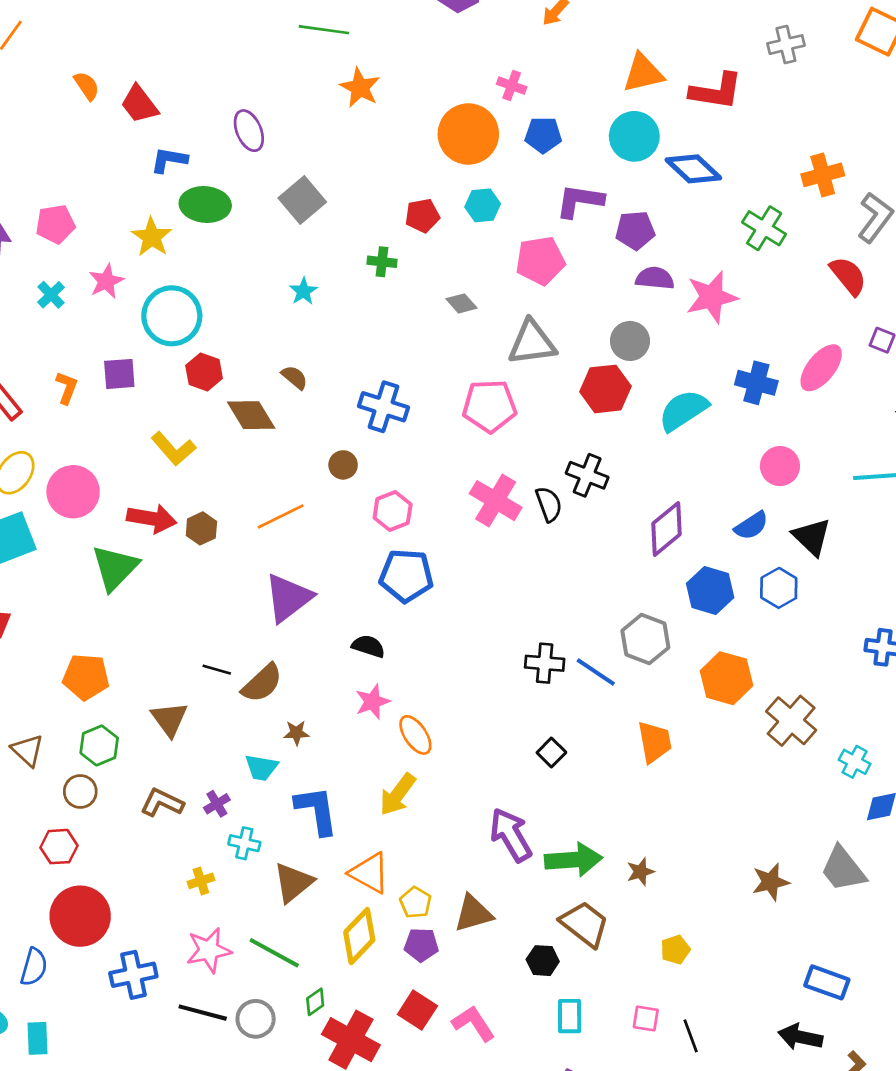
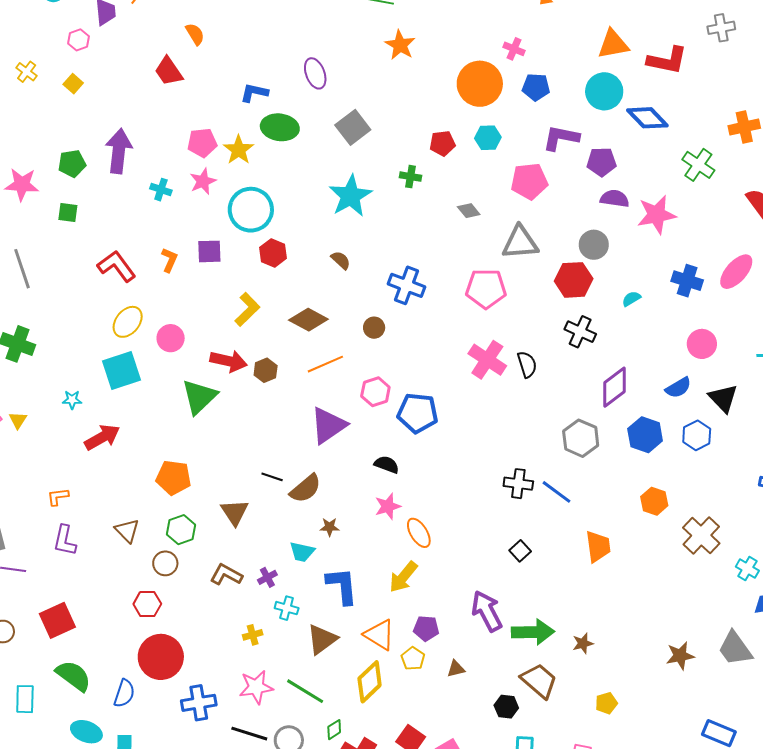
red trapezoid: (139, 104) -> (169, 71), moved
pink pentagon: (55, 224) -> (202, 143), moved
cyan star: (303, 291) -> (350, 196), size x2.0
cyan cross: (51, 295) -> (161, 190), turned -30
cyan semicircle: (683, 410) -> (631, 299), size x0.5
brown diamond: (251, 415) -> (308, 320), moved, turned -33
yellow L-shape: (173, 449) -> (247, 309), turned -96
black cross: (587, 475) -> (580, 332), moved
pink circle: (73, 492) -> (171, 338), size x0.7
pink hexagon: (393, 511) -> (375, 392), moved
gray hexagon: (645, 639) -> (581, 438), moved
orange hexagon: (726, 678) -> (654, 501), size x0.7
brown triangle: (473, 913) -> (456, 669), size x0.6
purple pentagon: (421, 945) -> (426, 628), moved

